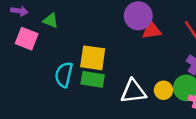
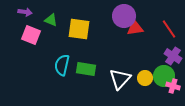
yellow square: (93, 58) -> (79, 29), moved
white triangle: (133, 91) -> (120, 79), turned -40

